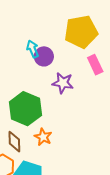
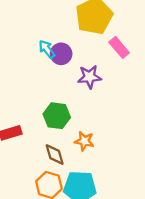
green hexagon: (25, 109) -> (57, 116), size x0.7

